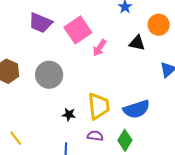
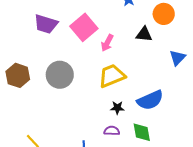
yellow trapezoid: (99, 106) -> (112, 76), moved, turned -100
black star: (69, 115) -> (117, 108), moved
green diamond: (125, 140) -> (142, 132), turned -35

